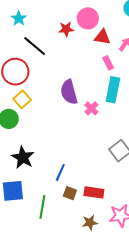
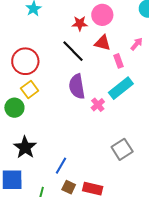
red triangle: (102, 37) -> (103, 43), moved
black line: (35, 46) -> (73, 51), moved
cyan rectangle: (113, 90) -> (121, 88), turned 35

